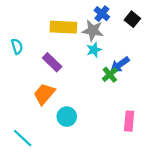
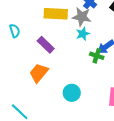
green cross: (110, 75) -> (97, 56), turned -32
cyan circle: (67, 117) -> (72, 93), moved

